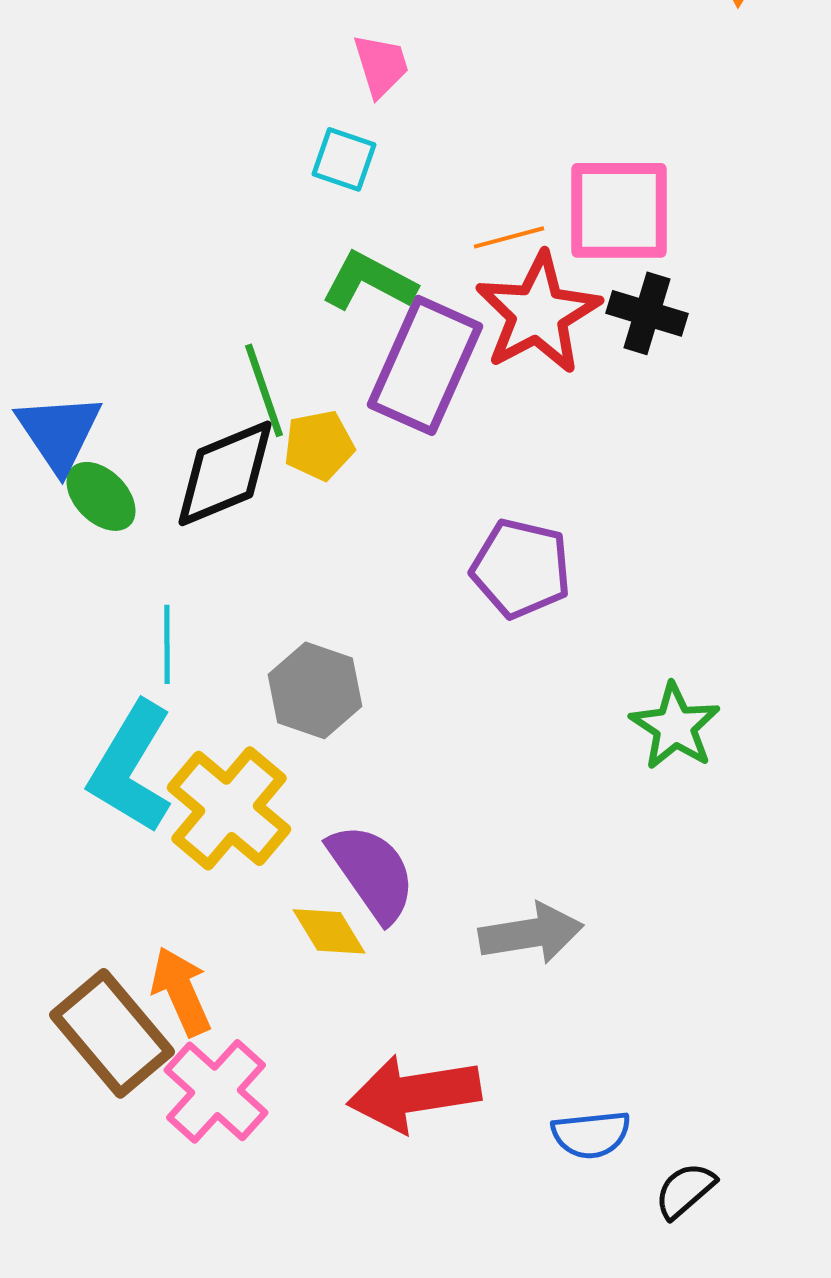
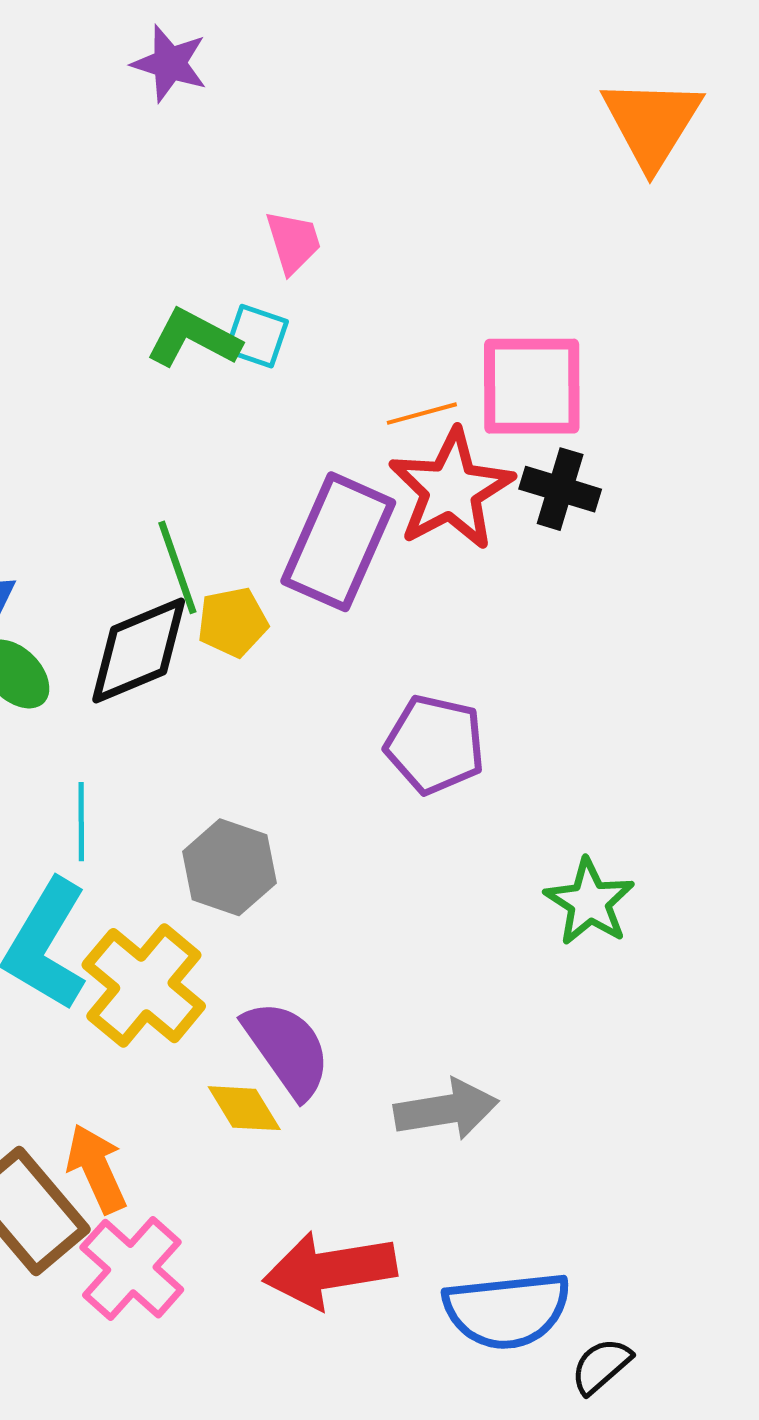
green L-shape: (369, 281) -> (194, 338), moved
blue semicircle: (591, 1134) -> (507, 1310), size x1.6

